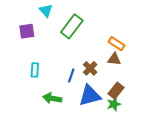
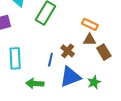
cyan rectangle: (35, 70) -> (15, 58), size x1.5
brown rectangle: (116, 91) -> (104, 52), moved, turned -63

